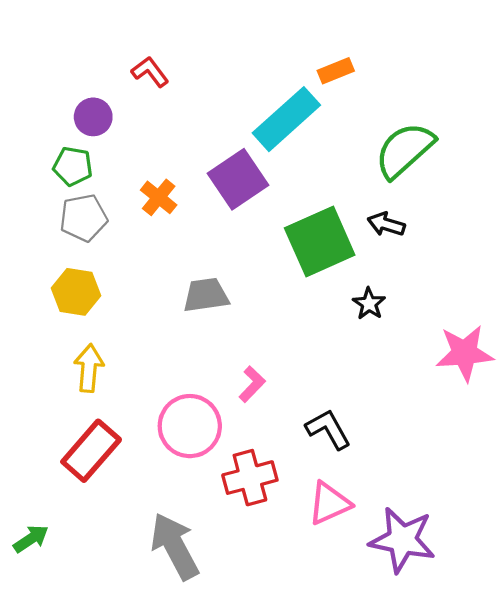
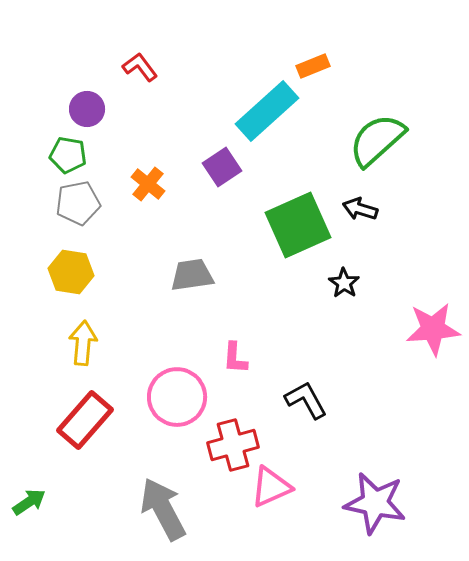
purple square: (238, 179) -> (222, 167), size x0.7
pink L-shape: (252, 384) -> (235, 358), turned 140
pink triangle: (329, 503) -> (271, 487), moved

